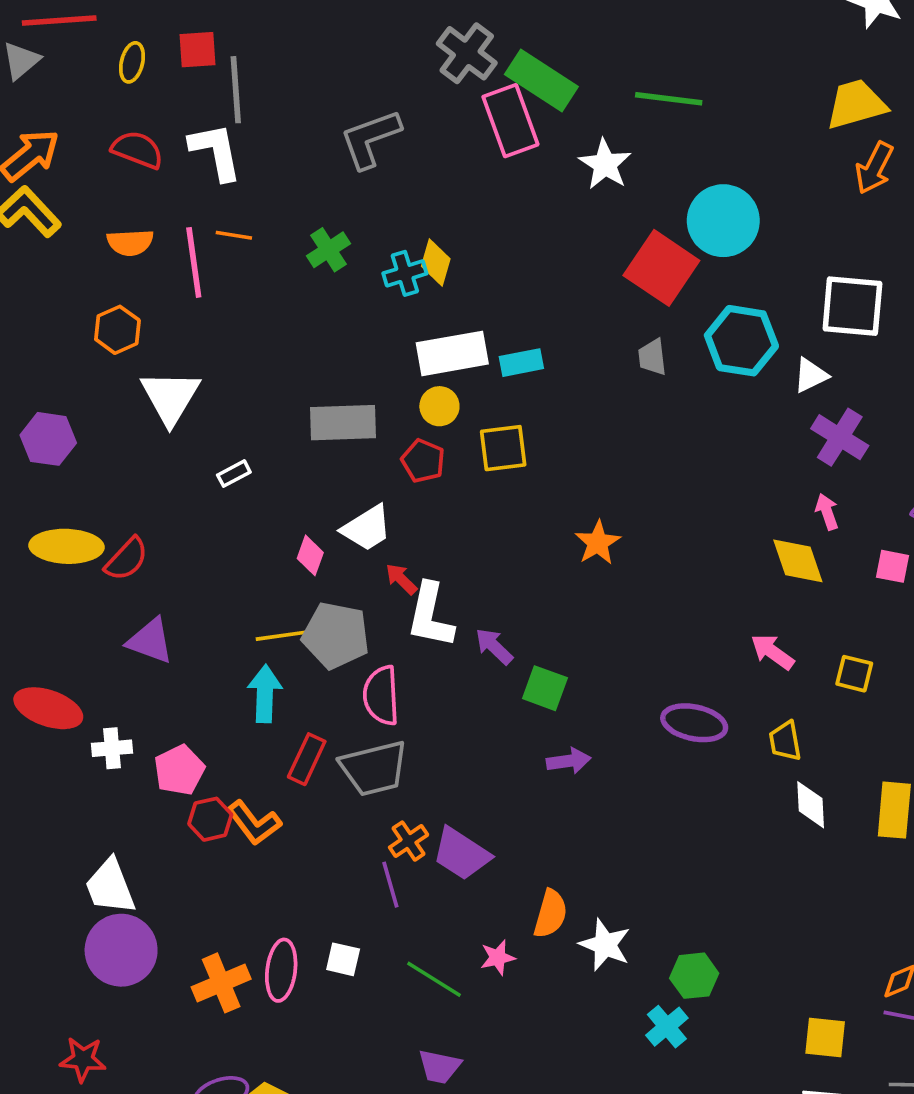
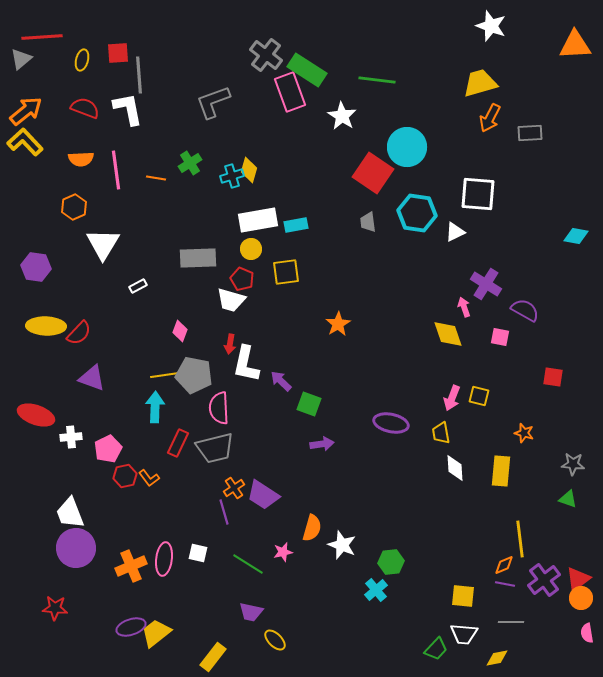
orange line: (234, 235) -> (156, 178), moved
purple cross: (840, 437) -> (486, 284), moved
white trapezoid: (367, 528) -> (231, 300), moved, turned 48
red arrow: (401, 579) -> (230, 344), turned -126
pink arrow: (772, 652) -> (452, 398), moved, turned -105
orange L-shape: (254, 823) -> (149, 478), size x0.7

